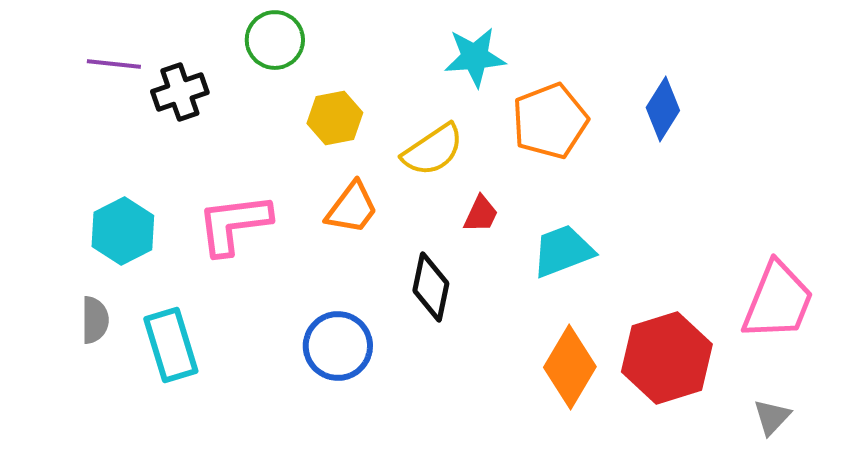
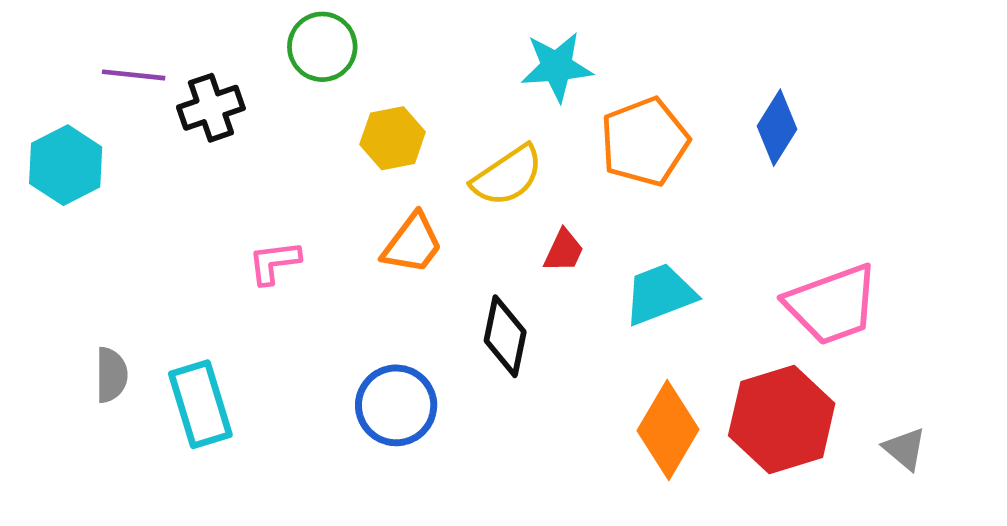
pink L-shape: (234, 224) -> (274, 262), size x0.6
cyan hexagon: (123, 231) -> (66, 165), moved
pink trapezoid: (778, 301) -> (832, 305), moved, turned 48
gray triangle: (772, 417) -> (905, 449), moved, turned -33

